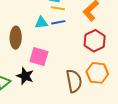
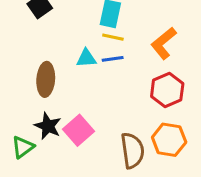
pink square: (39, 57) -> (78, 130), moved, turned 30
black star: (25, 76) -> (48, 126), moved

